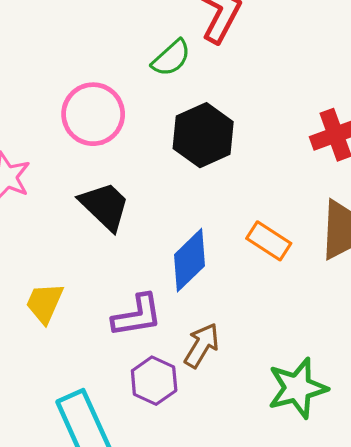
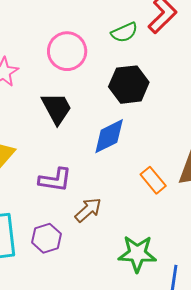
orange rectangle: (269, 241) -> (153, 180), moved
blue diamond: (189, 260) -> (109, 136), moved
purple hexagon: (154, 381) -> (47, 238), moved

